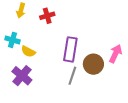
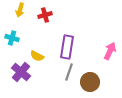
yellow semicircle: (28, 52) -> (37, 56), moved
brown circle: (93, 64) -> (90, 82), moved

